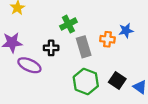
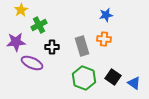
green cross: (68, 24) -> (39, 25), moved
blue star: (126, 31) -> (106, 15), moved

